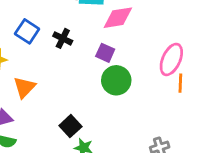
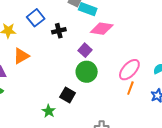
black cross: (63, 38) -> (59, 31), turned 32
black square: (70, 126) -> (68, 95), moved, turned -35

